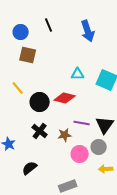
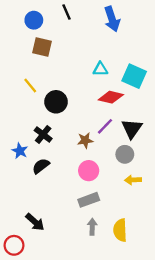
red diamond: (65, 98) -> (111, 97), moved
purple line: (82, 123) -> (105, 126), turned -56
black cross: (40, 131) -> (43, 134), moved
pink circle: (80, 154) -> (89, 171), moved
black semicircle: (30, 168) -> (41, 166), moved

